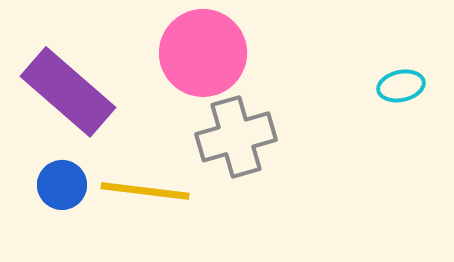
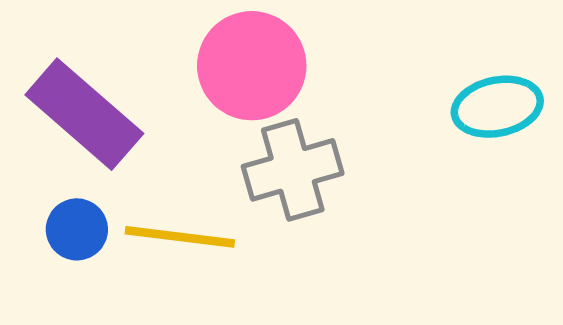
cyan ellipse: (401, 86) -> (497, 107), size x1.5

